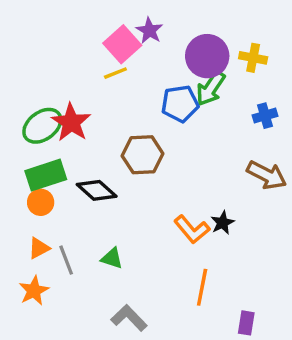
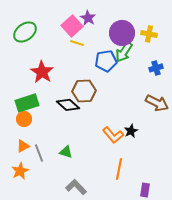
yellow line: (115, 73) -> (77, 43), moved, turned 40
green ellipse: (42, 126) -> (25, 32), moved
black diamond: (97, 190) -> (68, 105), moved

